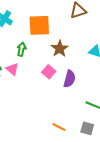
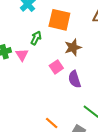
purple semicircle: (69, 79) -> (74, 79), turned 132

